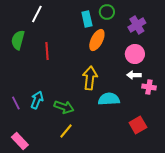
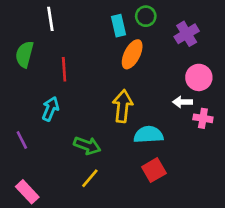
white line: (37, 14) -> (50, 19), turned -36
pink circle: (135, 54) -> (199, 77), moved
cyan arrow: (37, 100) -> (50, 109), moved
red square: (138, 125) -> (154, 170), moved

